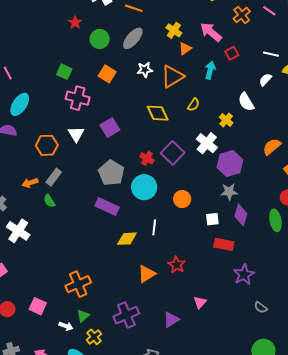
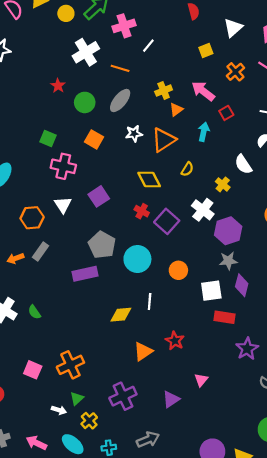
yellow cross: (174, 30) -> (164, 91), turned 35
red cross: (147, 158) -> (142, 211), moved
green semicircle: (49, 201) -> (34, 312), moved
purple rectangle: (107, 207) -> (85, 274), moved, turned -35
white square: (212, 219) -> (211, 291), size x1.5
pink square: (38, 306) -> (33, 370), moved

